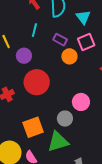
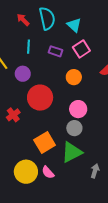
orange circle: (69, 56) -> (74, 77), moved
pink circle: (81, 102) -> (78, 109), moved

